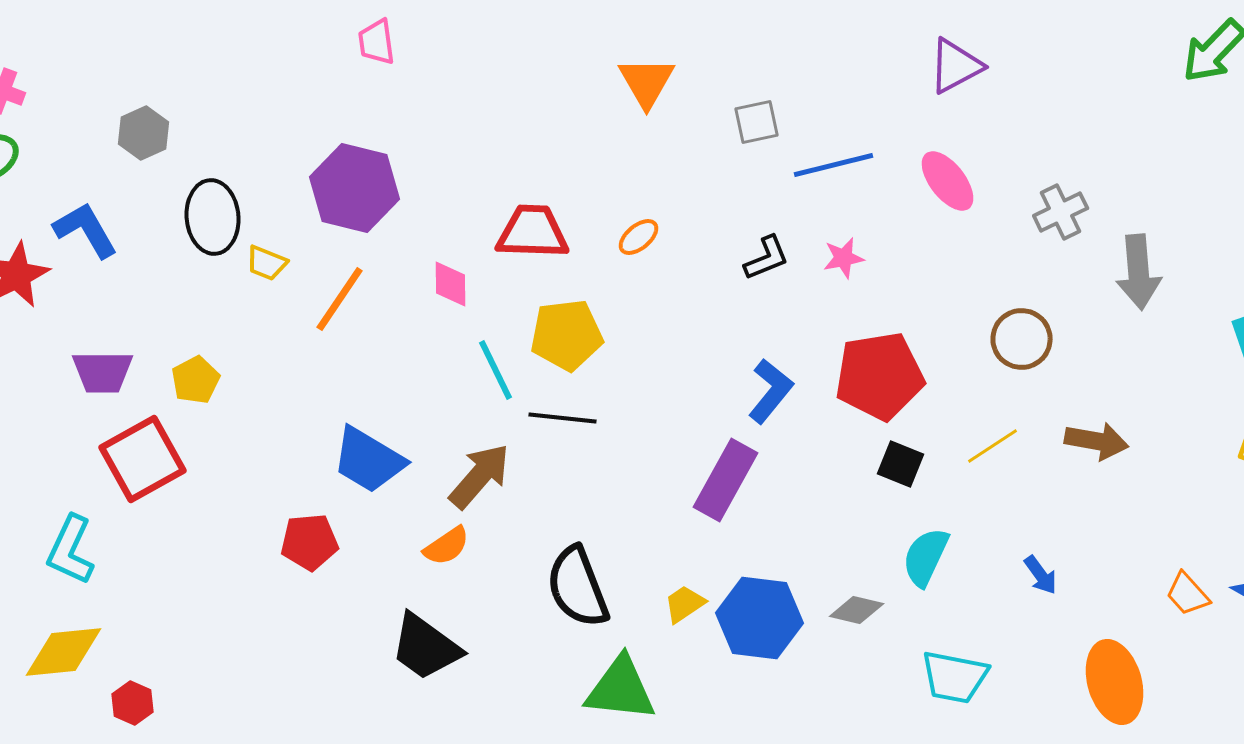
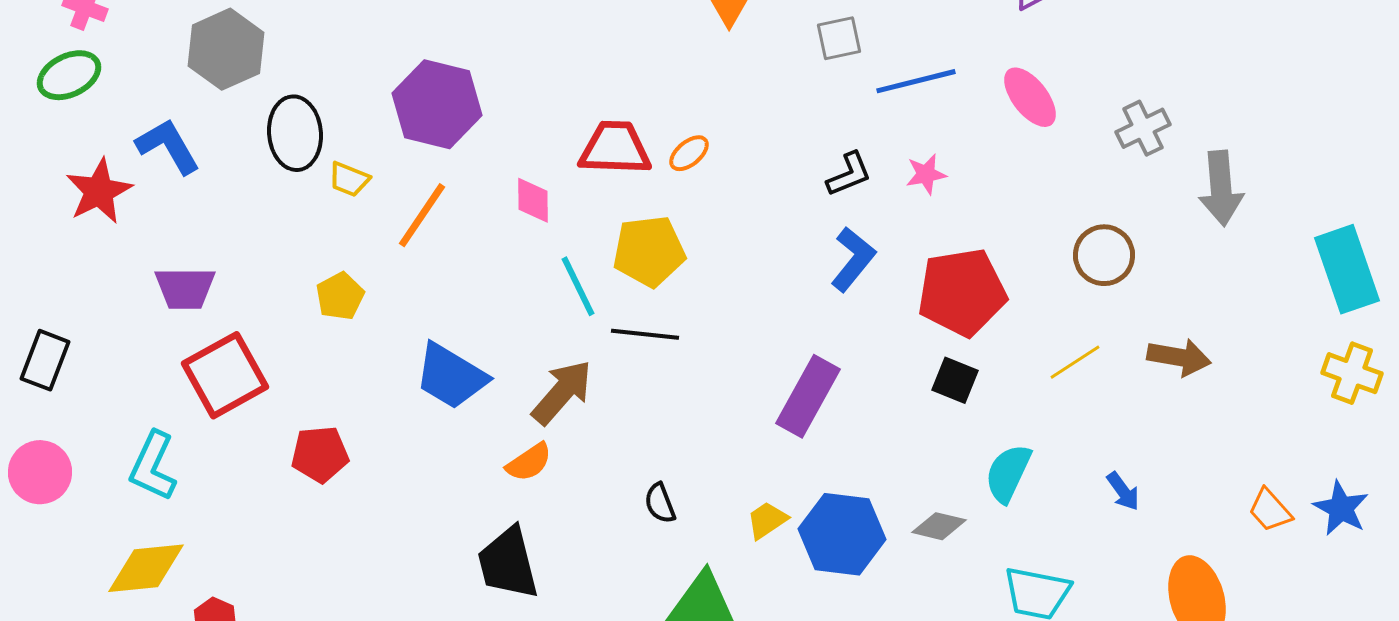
gray hexagon: (144, 133) -> (226, 49), size x1.5
orange ellipse: (639, 237) -> (689, 153), moved
yellow pentagon: (196, 380) -> (340, 296), moved
blue L-shape: (771, 391) -> (853, 259), moved
black square: (901, 464) -> (955, 380), moved
red pentagon: (310, 542) -> (320, 454), moved
black semicircle: (578, 587) -> (660, 503), size x0.5
black trapezoid: (426, 647) -> (508, 563), turned 40

